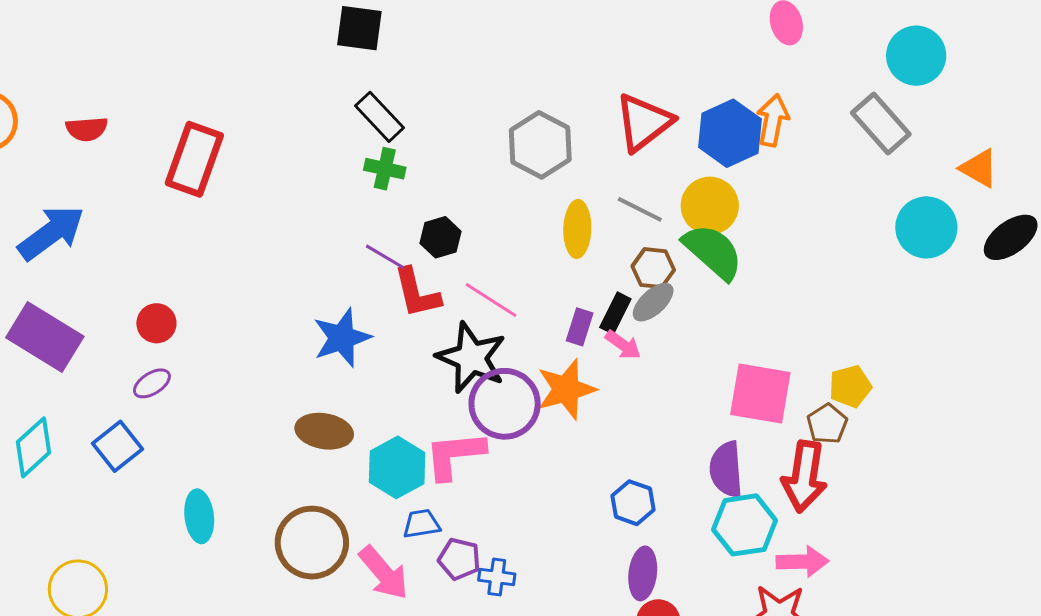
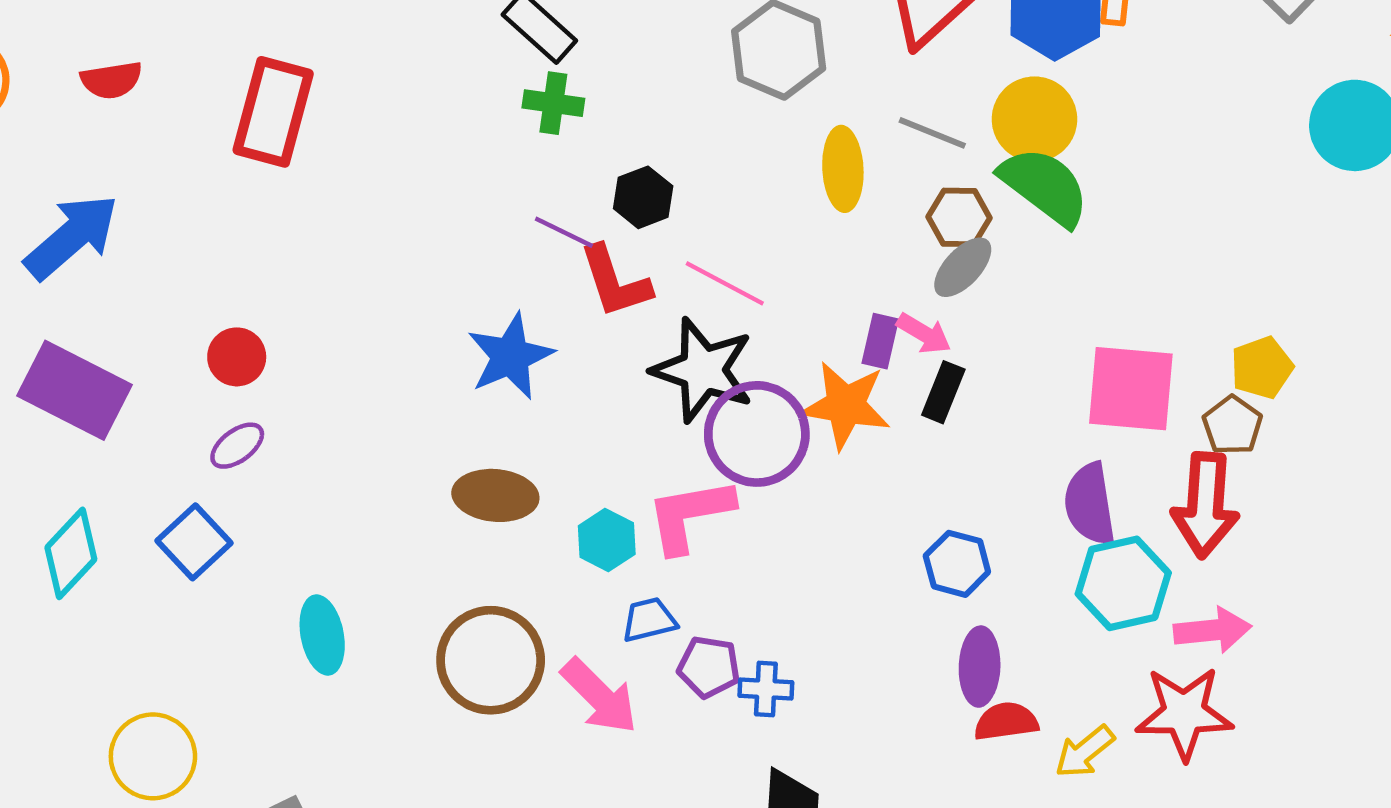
black rectangle: (615, 313) -> (943, 392), moved
purple rectangle: (580, 327) -> (880, 341), moved
orange star: (566, 389) -> (846, 405), turned 30
cyan hexagon: (397, 467) -> (607, 540), size x0.7

